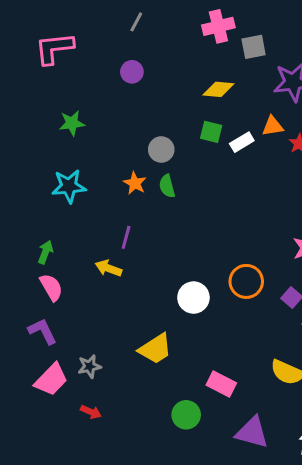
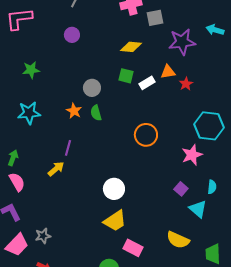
yellow arrow: (108, 268) -> (56, 169), turned 120
orange circle: (246, 281) -> (146, 135), moved
yellow trapezoid: (155, 349) -> (115, 221), moved

